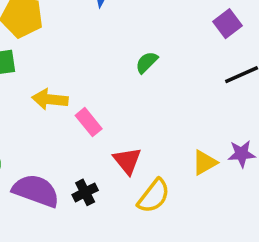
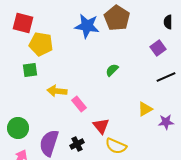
yellow triangle: (205, 163) -> (145, 109), moved
purple semicircle: (36, 191) -> (49, 143), turned -92
yellow semicircle: (154, 196) -> (116, 146), turned 75

